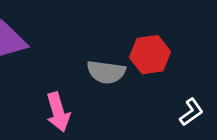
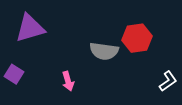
pink arrow: (58, 112) -> (68, 81), size x0.7

